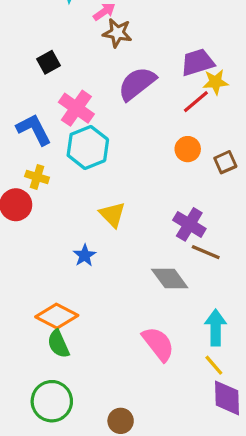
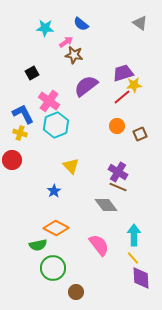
yellow cross: (37, 177) -> (20, 133), moved
brown line: (206, 252) -> (118, 187), moved
orange diamond: (57, 316) -> (56, 228), moved
green semicircle: (58, 344) -> (38, 245), turned -78
green circle: (52, 401) -> (53, 268), moved

